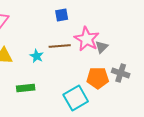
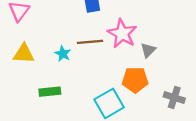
gray triangle: (102, 47) -> (148, 50), moved
gray cross: (121, 73) -> (174, 98), moved

